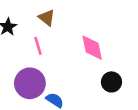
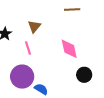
brown triangle: (47, 18) -> (34, 26), turned 32

